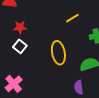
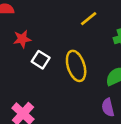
white square: (20, 46) -> (41, 60), moved

